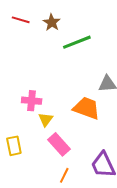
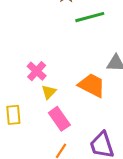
pink cross: (32, 101) -> (37, 71), turned 30

